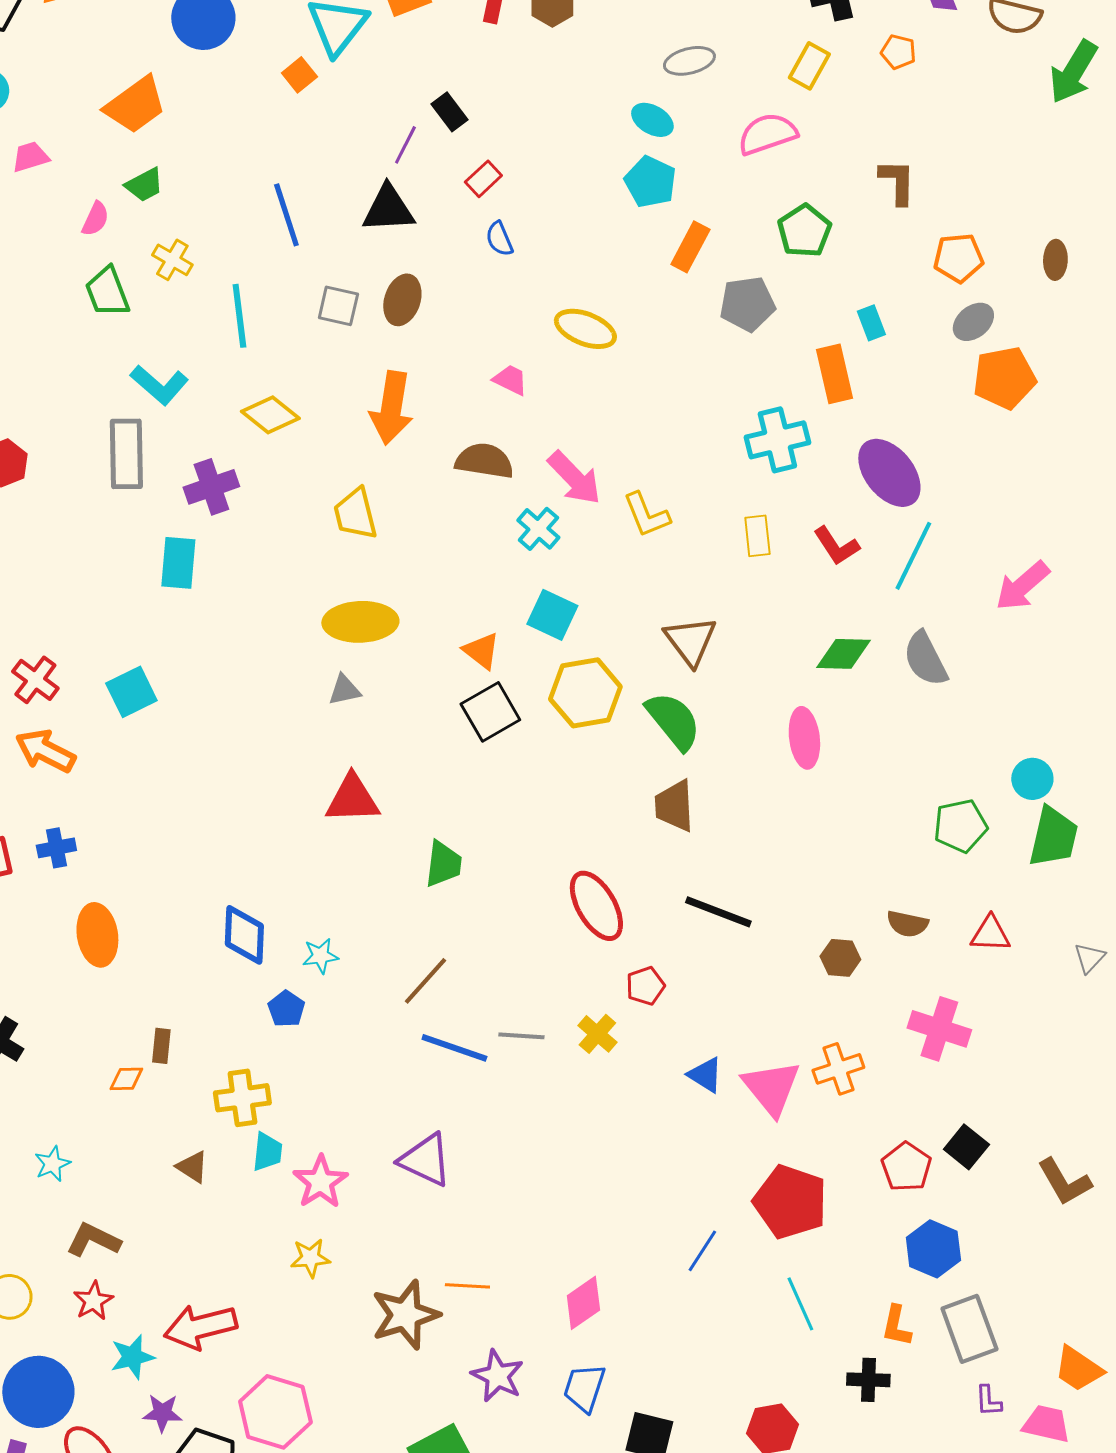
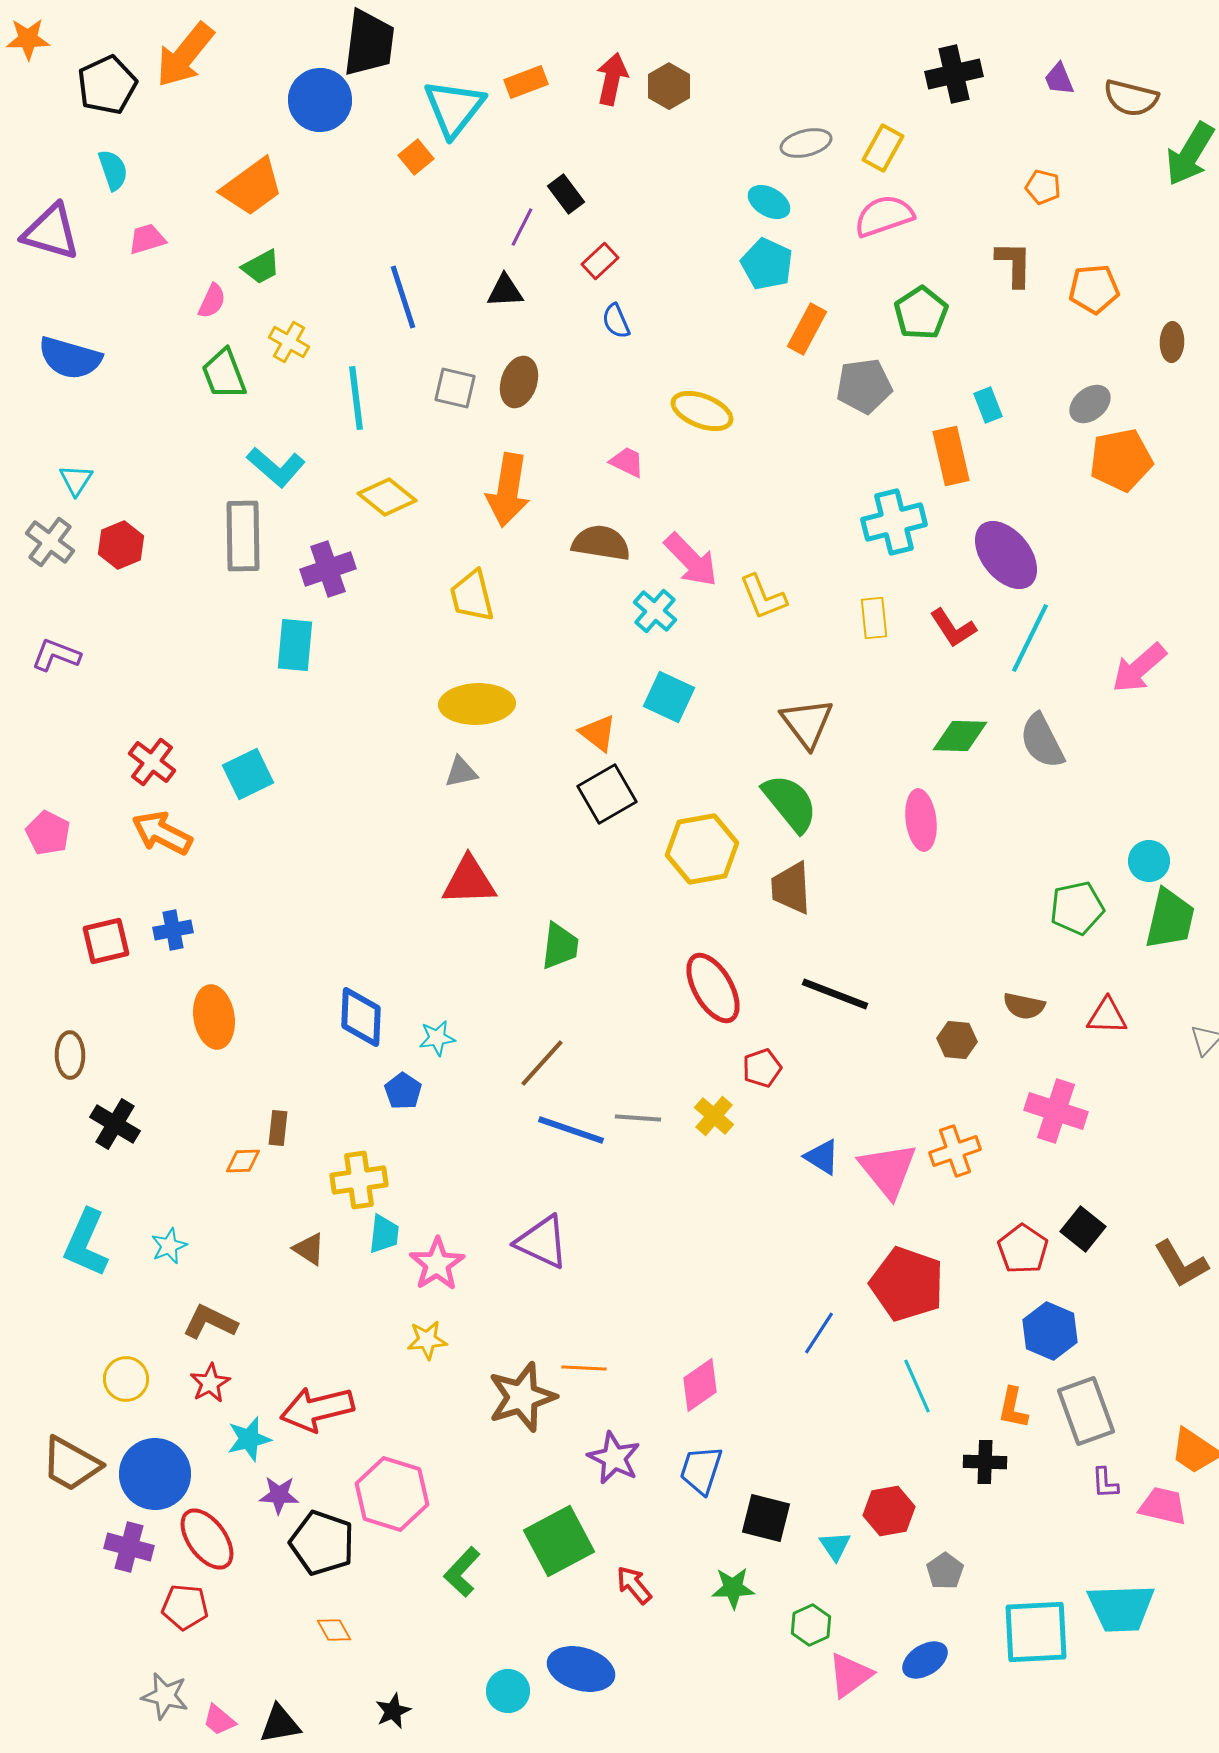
orange pentagon: (898, 52) -> (1043, 187), moved
yellow rectangle: (809, 66) -> (883, 148), moved
black triangle: (388, 209) -> (505, 291), size x0.7
orange pentagon: (958, 258) -> (1094, 289), moved
yellow hexagon: (585, 693) -> (702, 849), moved

